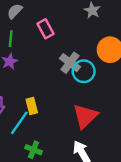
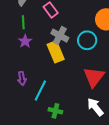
gray cross: (70, 63) -> (60, 36), moved
yellow rectangle: (32, 106) -> (56, 52), moved, size x1.5

